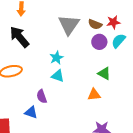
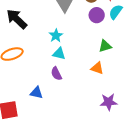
green triangle: (104, 74) -> (105, 46), turned -40
orange triangle: (94, 95) -> (97, 68), turned 32
purple semicircle: (42, 96) -> (56, 74), moved

